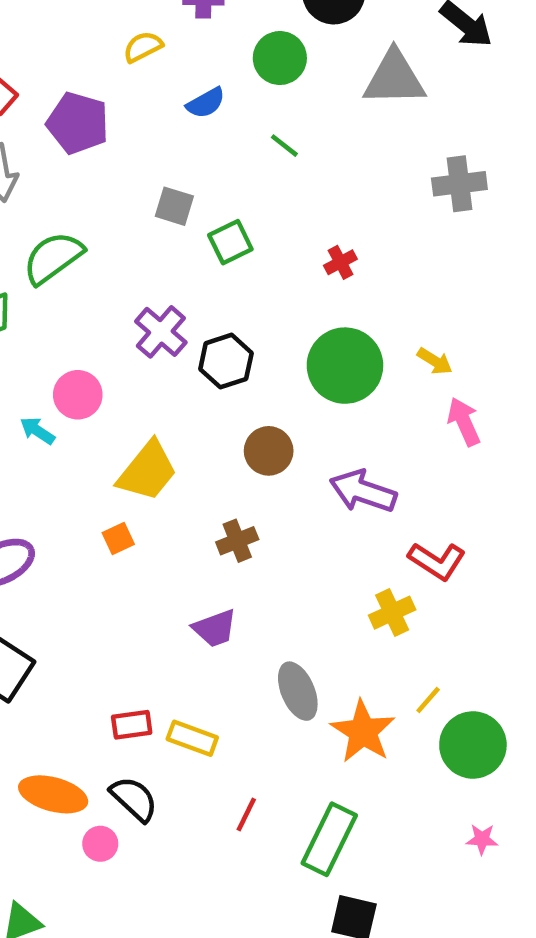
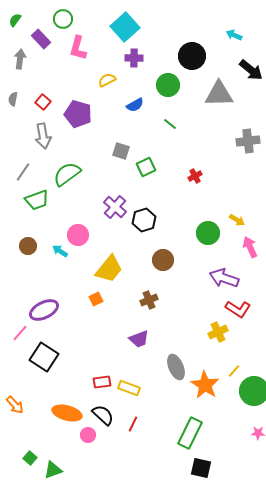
green circle: (345, 366) -> (208, 233), moved, size x0.7
purple arrow: (363, 491) -> (224, 278), moved
red line: (246, 815) -> (133, 424), moved

